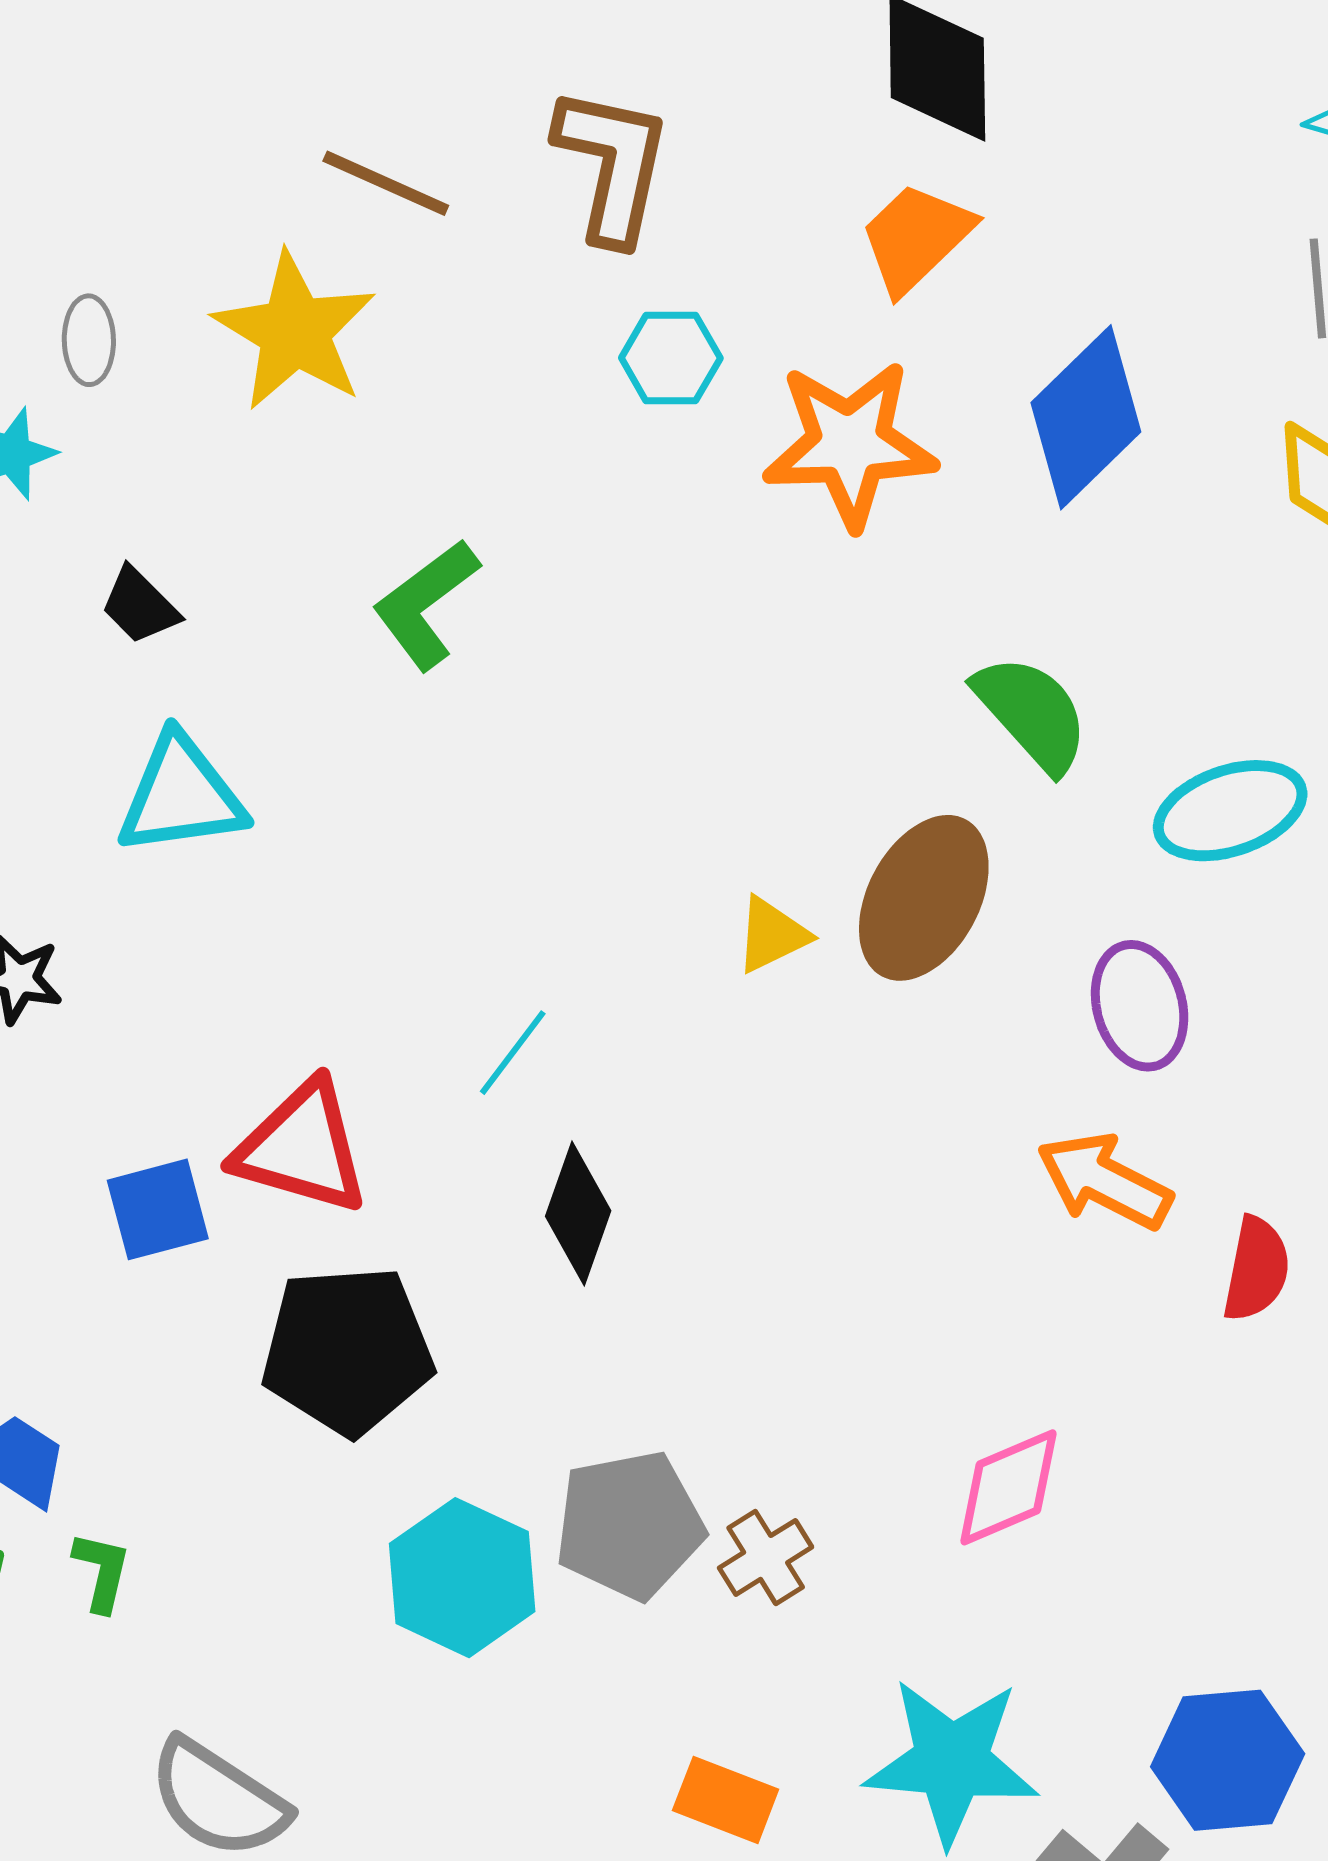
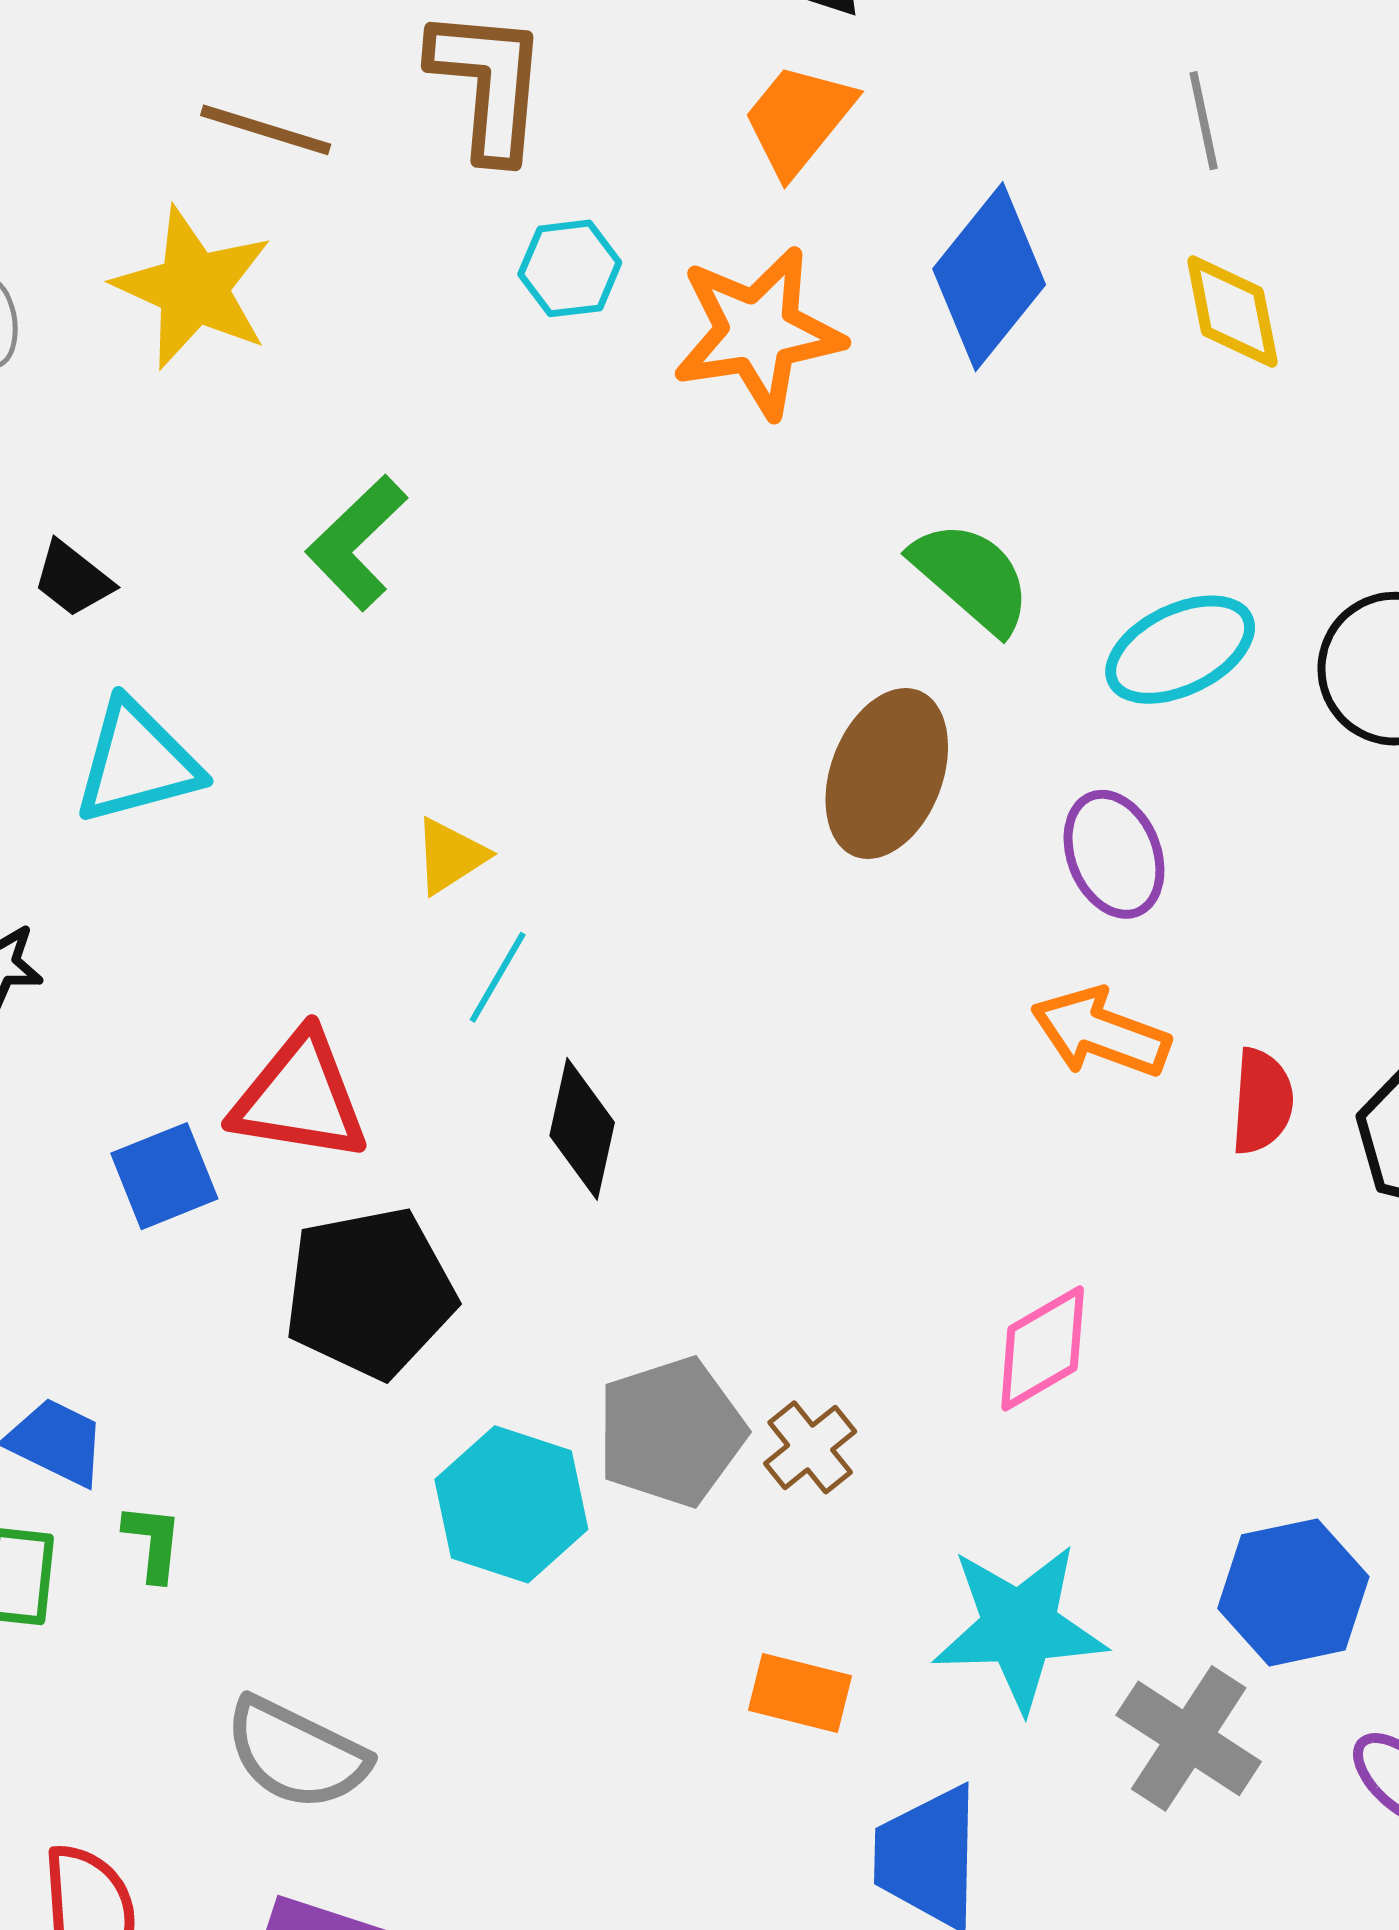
yellow triangle: (772, 935) -> (450, 856), moved

